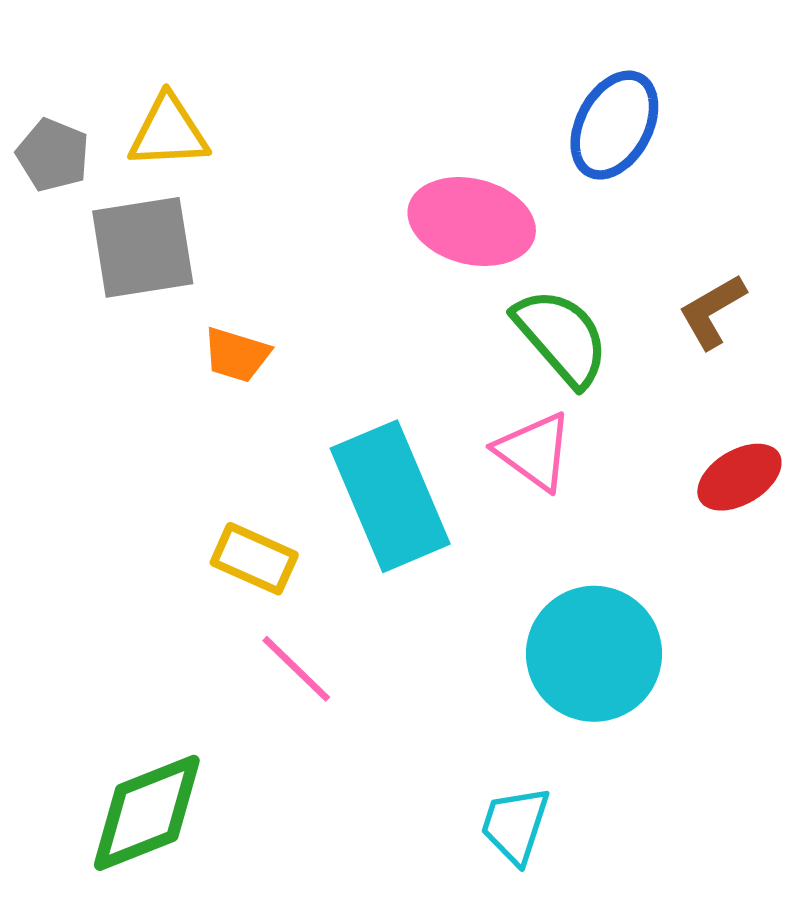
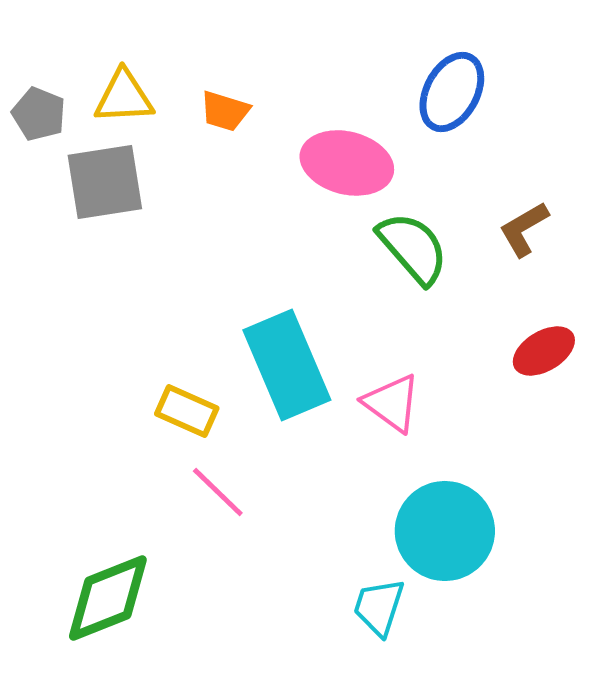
orange trapezoid: (237, 355) -> (225, 111), moved
pink triangle: (534, 451) -> (392, 403), moved
cyan circle: (594, 654) -> (445, 531), moved

